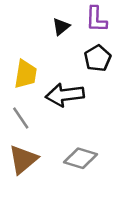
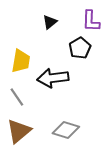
purple L-shape: (96, 19) -> (91, 21), moved

